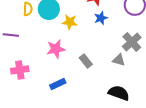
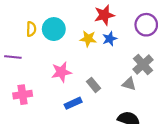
yellow star: (70, 22) -> (88, 39), moved
blue rectangle: (58, 84) -> (73, 103), moved

